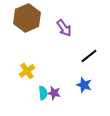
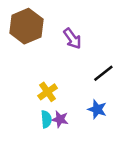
yellow cross: (27, 71) -> (48, 92), moved

